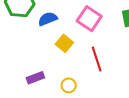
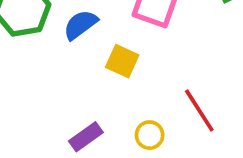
red line: (97, 59) -> (199, 111), moved

